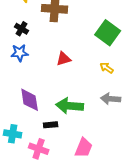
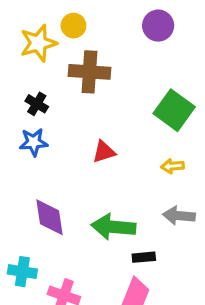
yellow arrow: (107, 68) -> (173, 166), turned -40
black rectangle: (51, 125) -> (144, 257), moved

